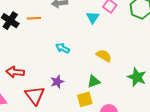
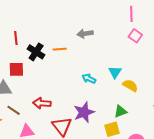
cyan triangle: (93, 17) -> (115, 72), moved
purple star: (57, 82) -> (84, 112), size x1.5

